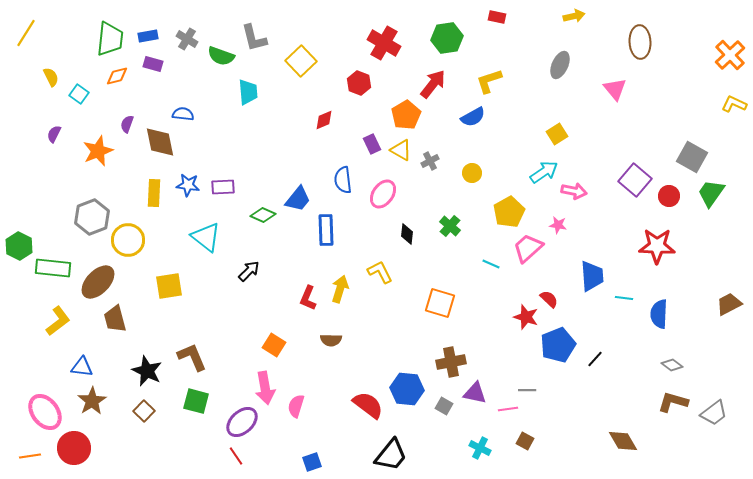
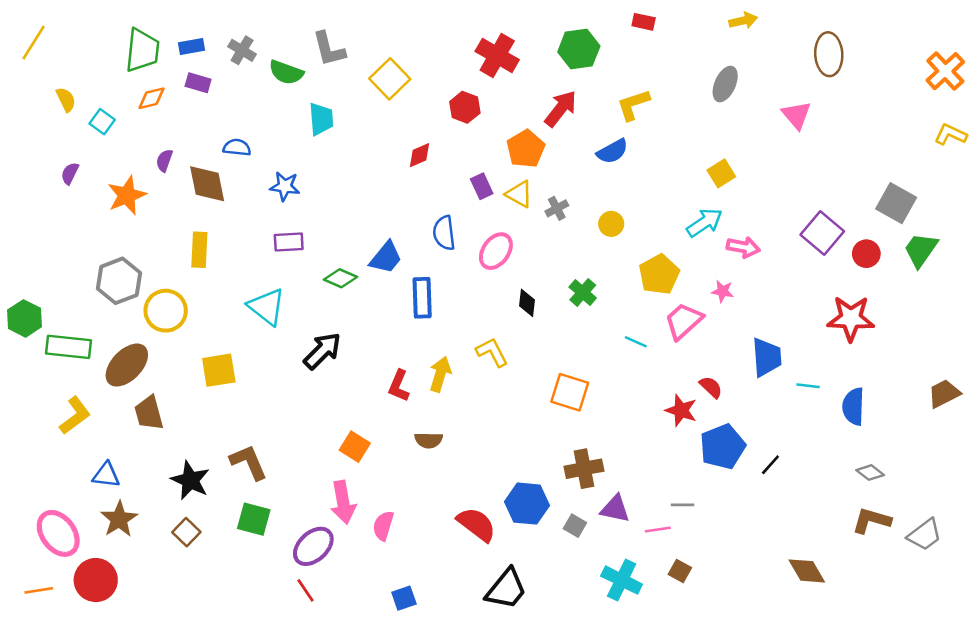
blue star: (188, 185) -> (285, 186), moved
black arrow: (249, 271) -> (322, 351), size x1.4
cyan cross: (480, 448) -> (622, 580), size x1.4

